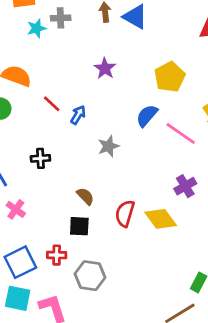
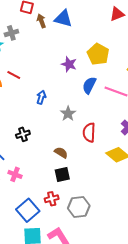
purple star: (105, 68) -> (69, 64), moved
red line: (52, 104) -> (14, 75), moved
red semicircle: (125, 213) -> (89, 133), moved

